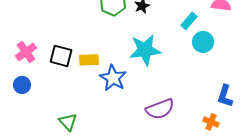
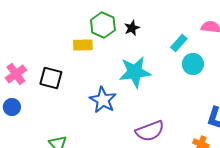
yellow rectangle: (89, 60) -> (83, 45), moved

